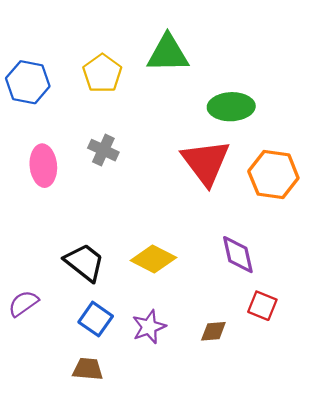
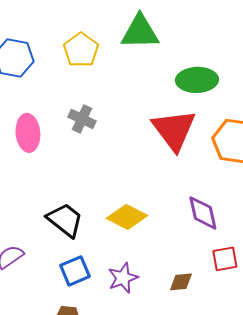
red square: (262, 306) -> (225, 259), turned -32
blue square: (96, 319) -> (75, 271), turned 32

